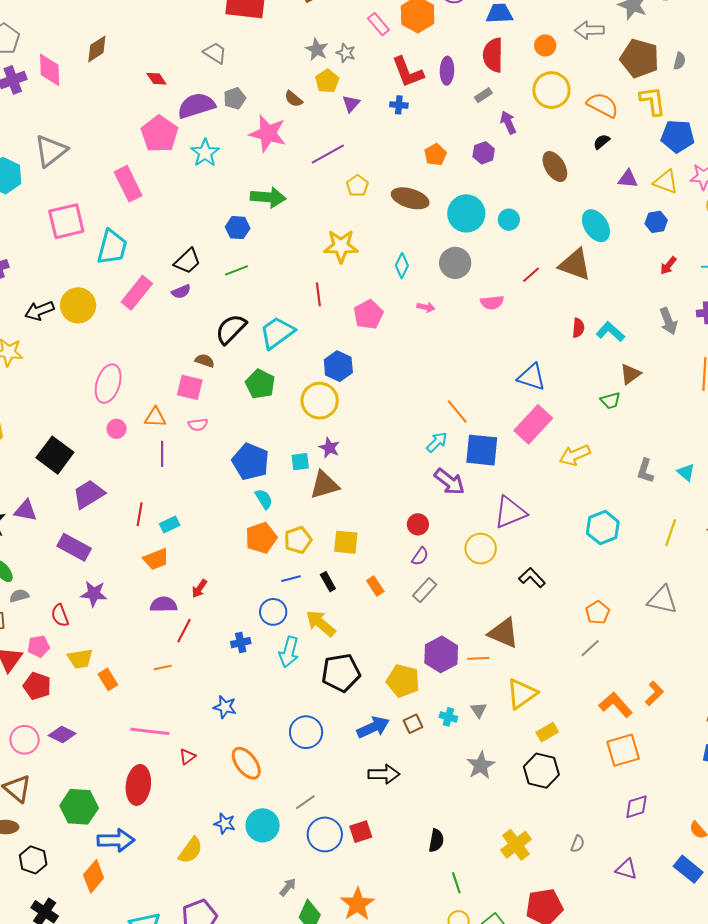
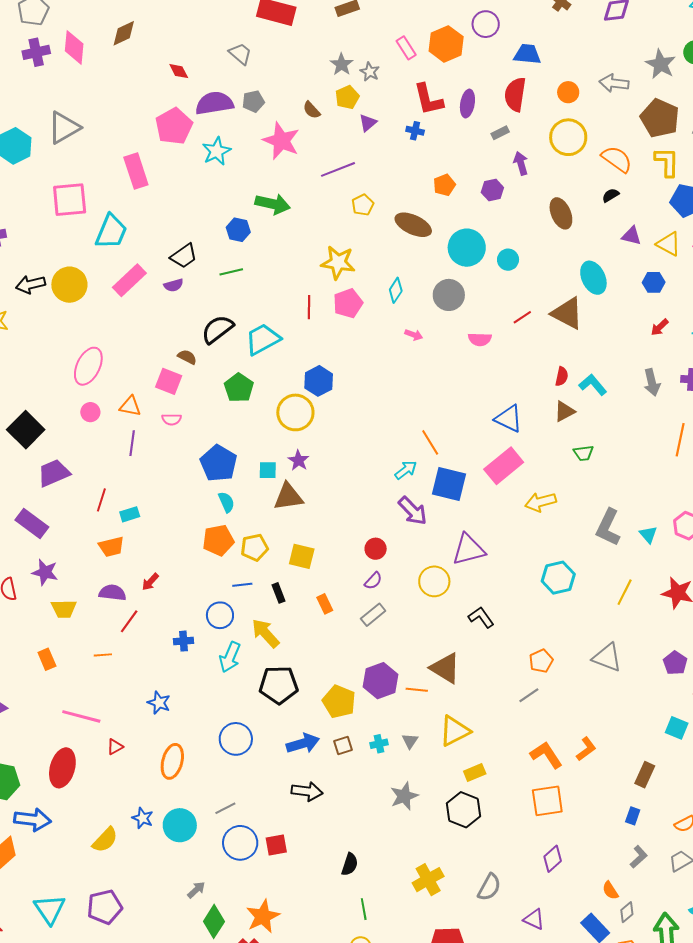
pink pentagon: (368, 315) -> (348, 303), moved
brown triangle: (630, 374) -> (564, 411), moved
gray L-shape: (645, 471) -> (608, 527), size x1.5
yellow trapezoid: (80, 659) -> (64, 609), moved
cyan cross: (448, 717) -> (379, 744), turned -36
orange ellipse: (246, 763) -> (172, 761), turned 44
purple diamond: (636, 807) -> (553, 859), turned -32
gray semicircle: (578, 844) -> (489, 887), size x1.6

